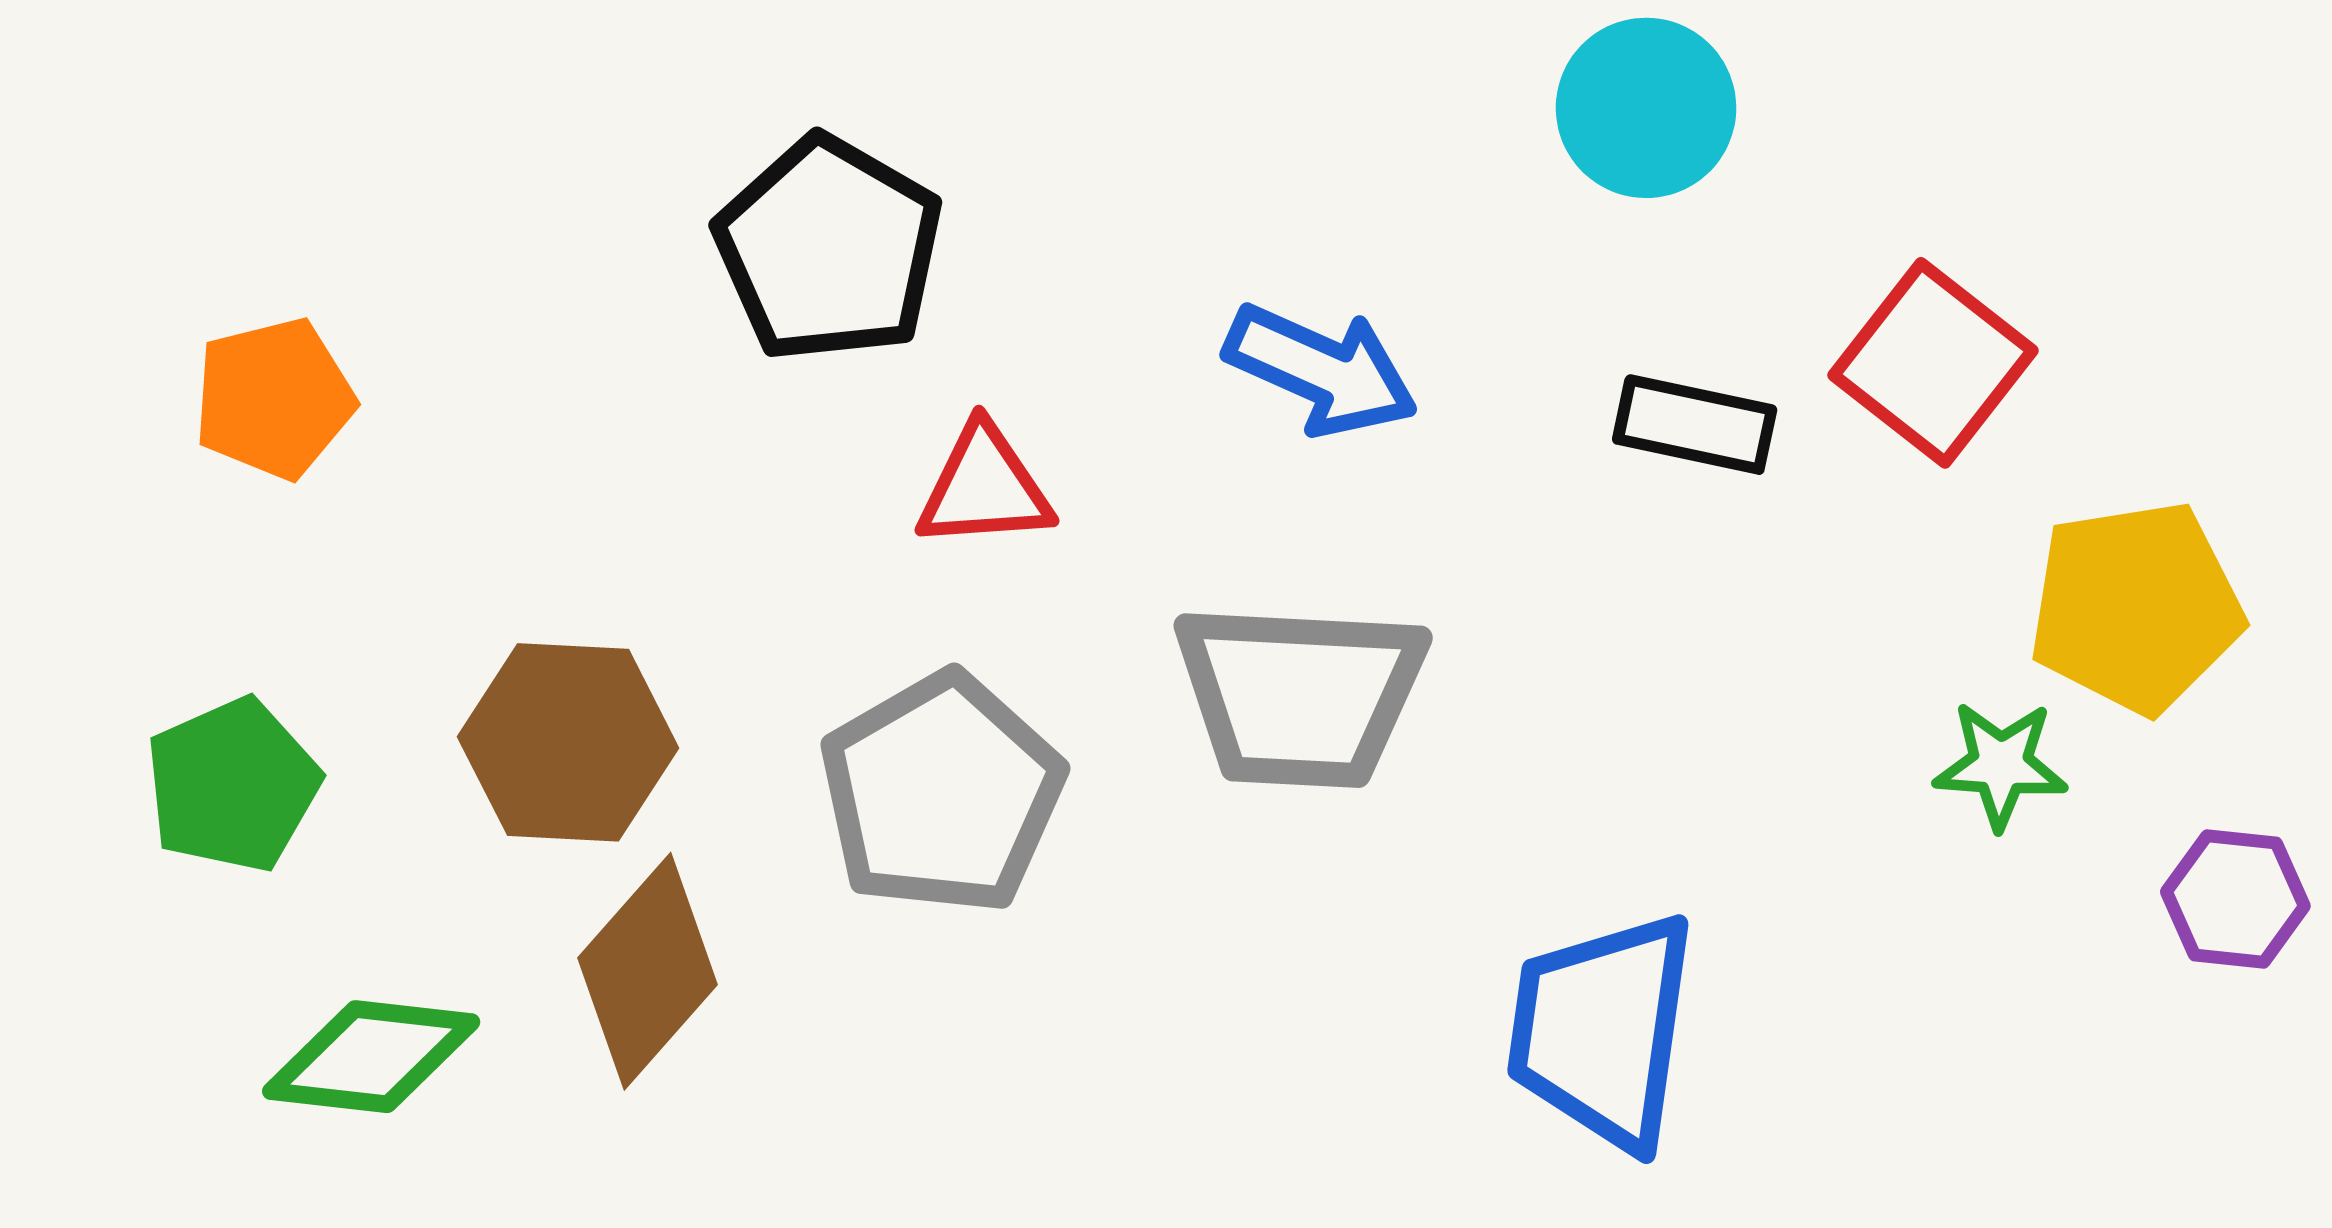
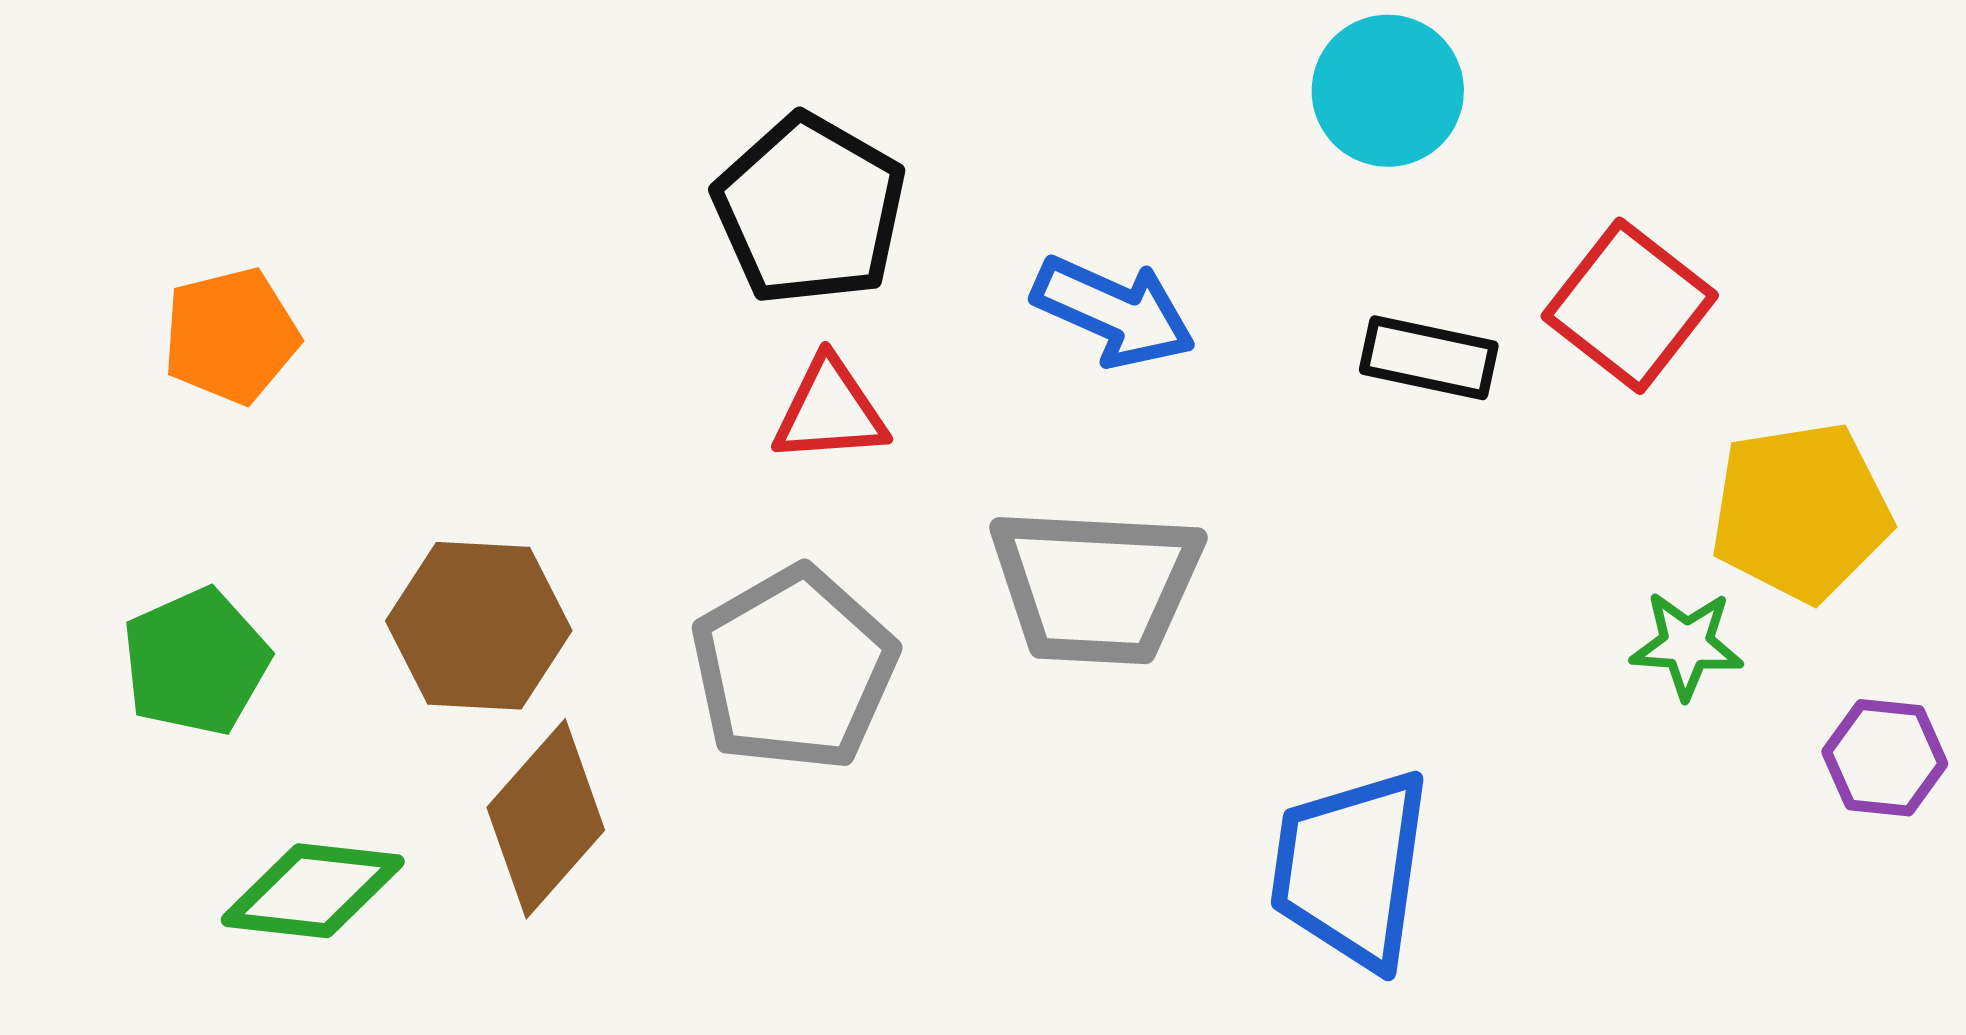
black pentagon: (829, 249) -> (810, 210), moved

